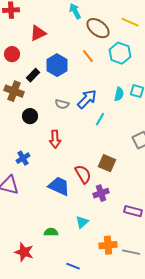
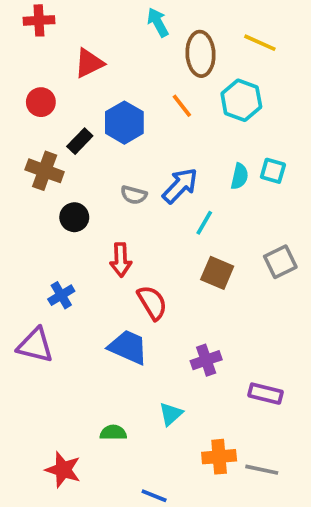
brown ellipse: (98, 28) -> (200, 54), turned 50
brown square: (107, 163) -> (217, 273), moved
red semicircle: (83, 174) -> (152, 303), moved

